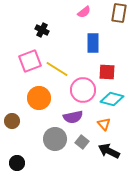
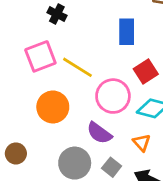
red square: (107, 72) -> (146, 71), turned -36
purple semicircle: (73, 117) -> (99, 133), turned 48
brown circle: (12, 121) -> (16, 153), moved

